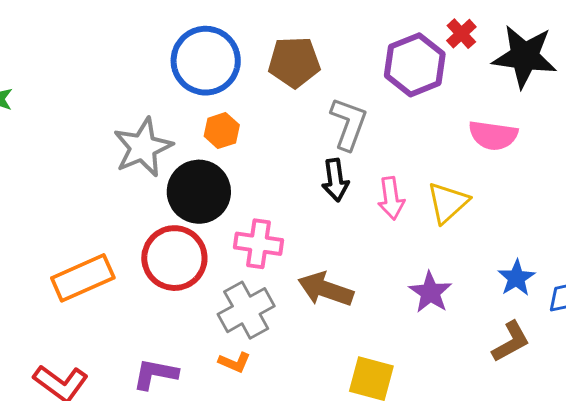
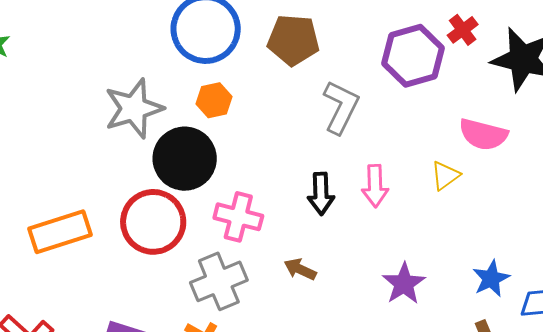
black arrow: (335, 180) -> (321, 194), moved
yellow triangle: (448, 203) -> (445, 176), moved, size x0.7
brown arrow: (326, 289) -> (300, 269), size x0.6

